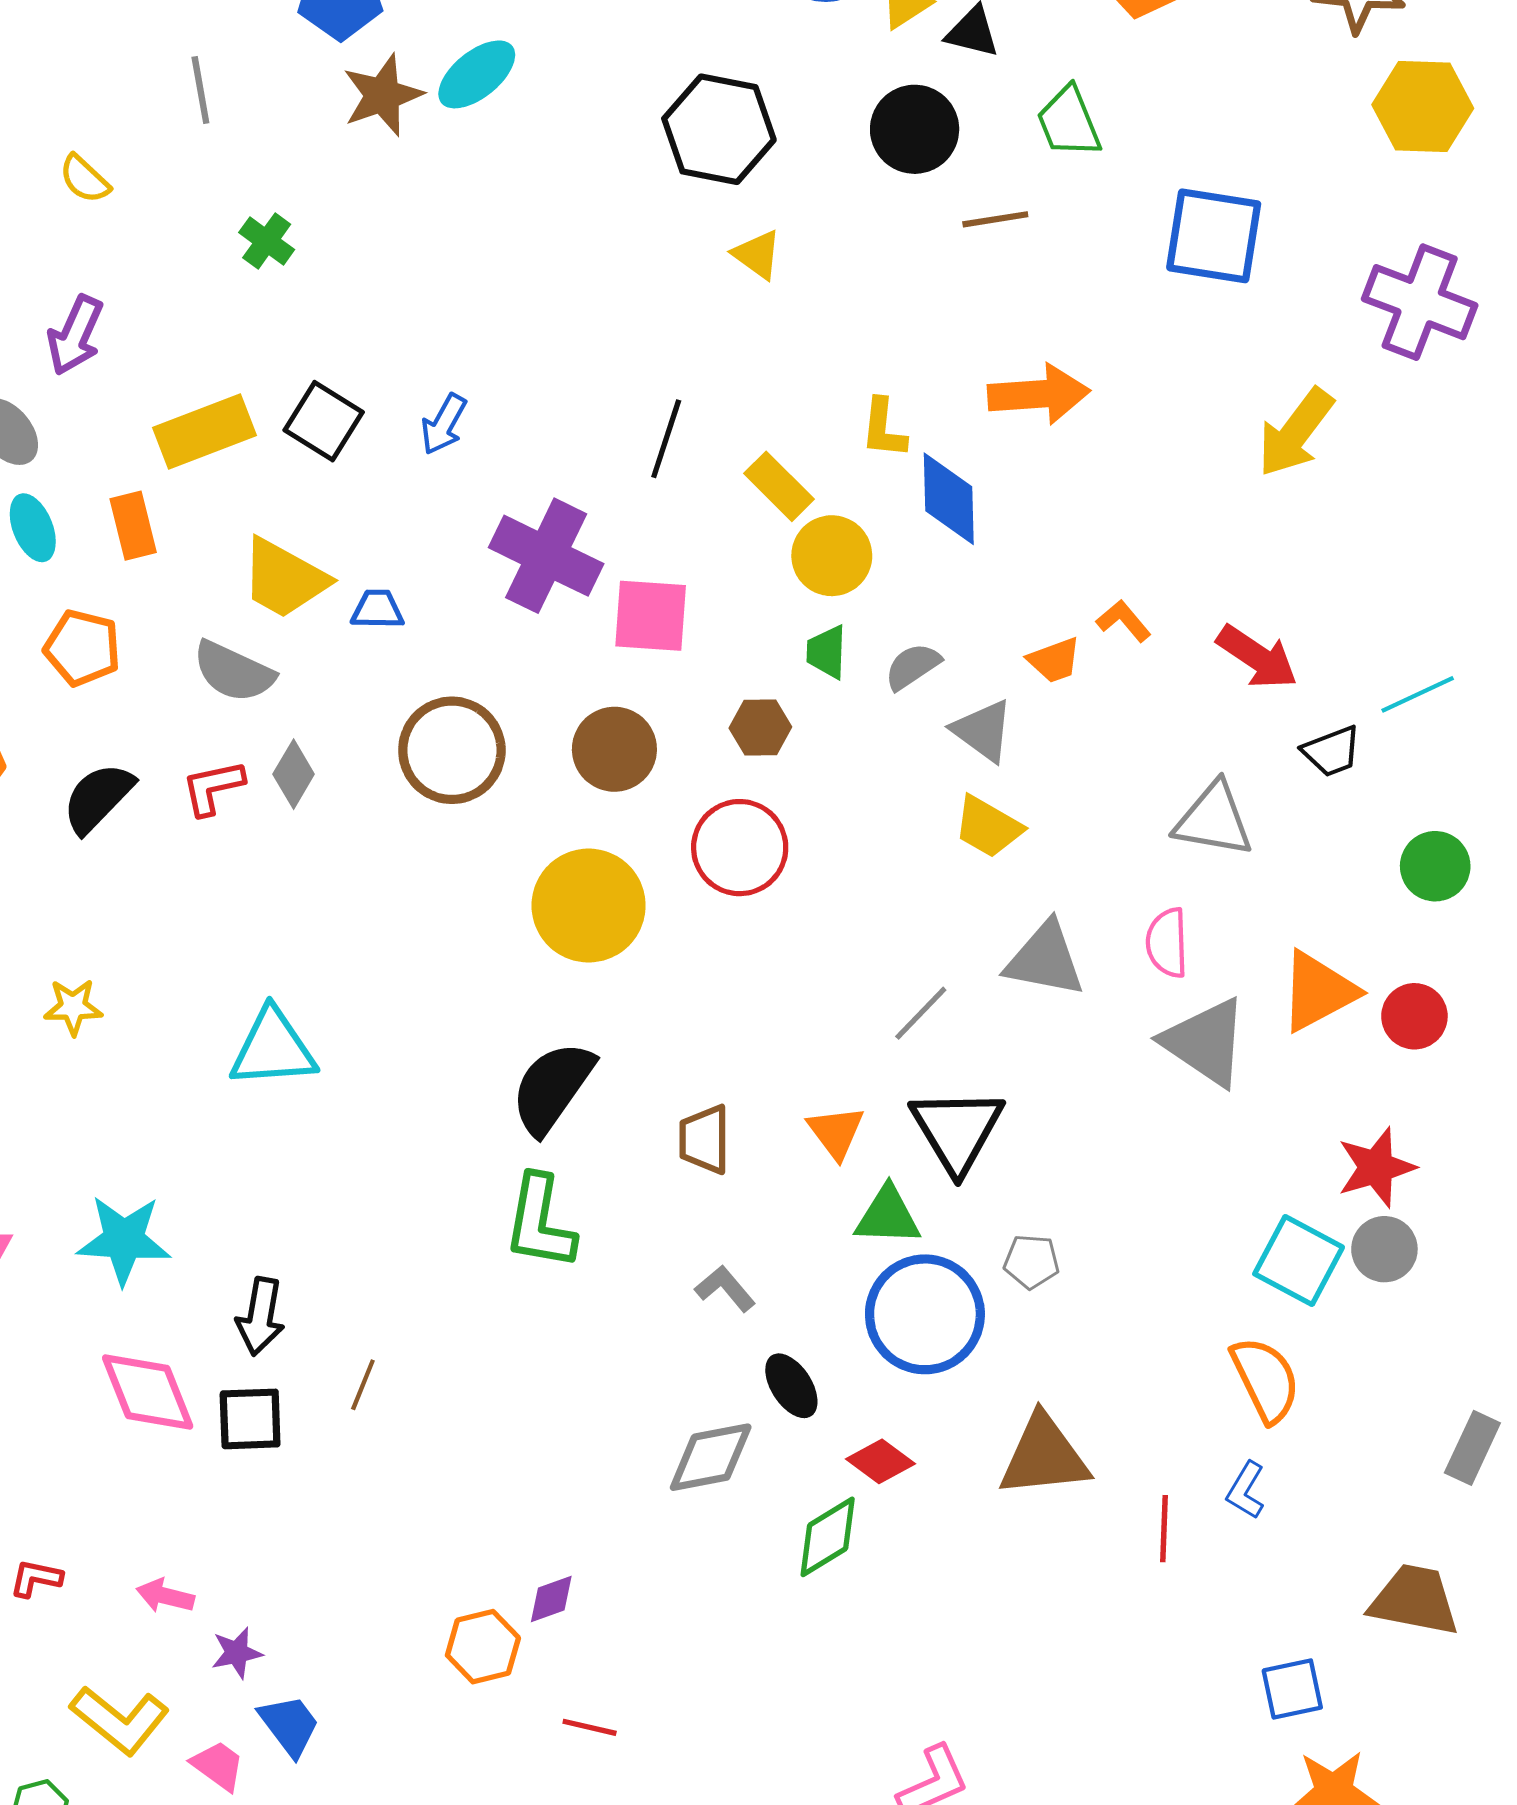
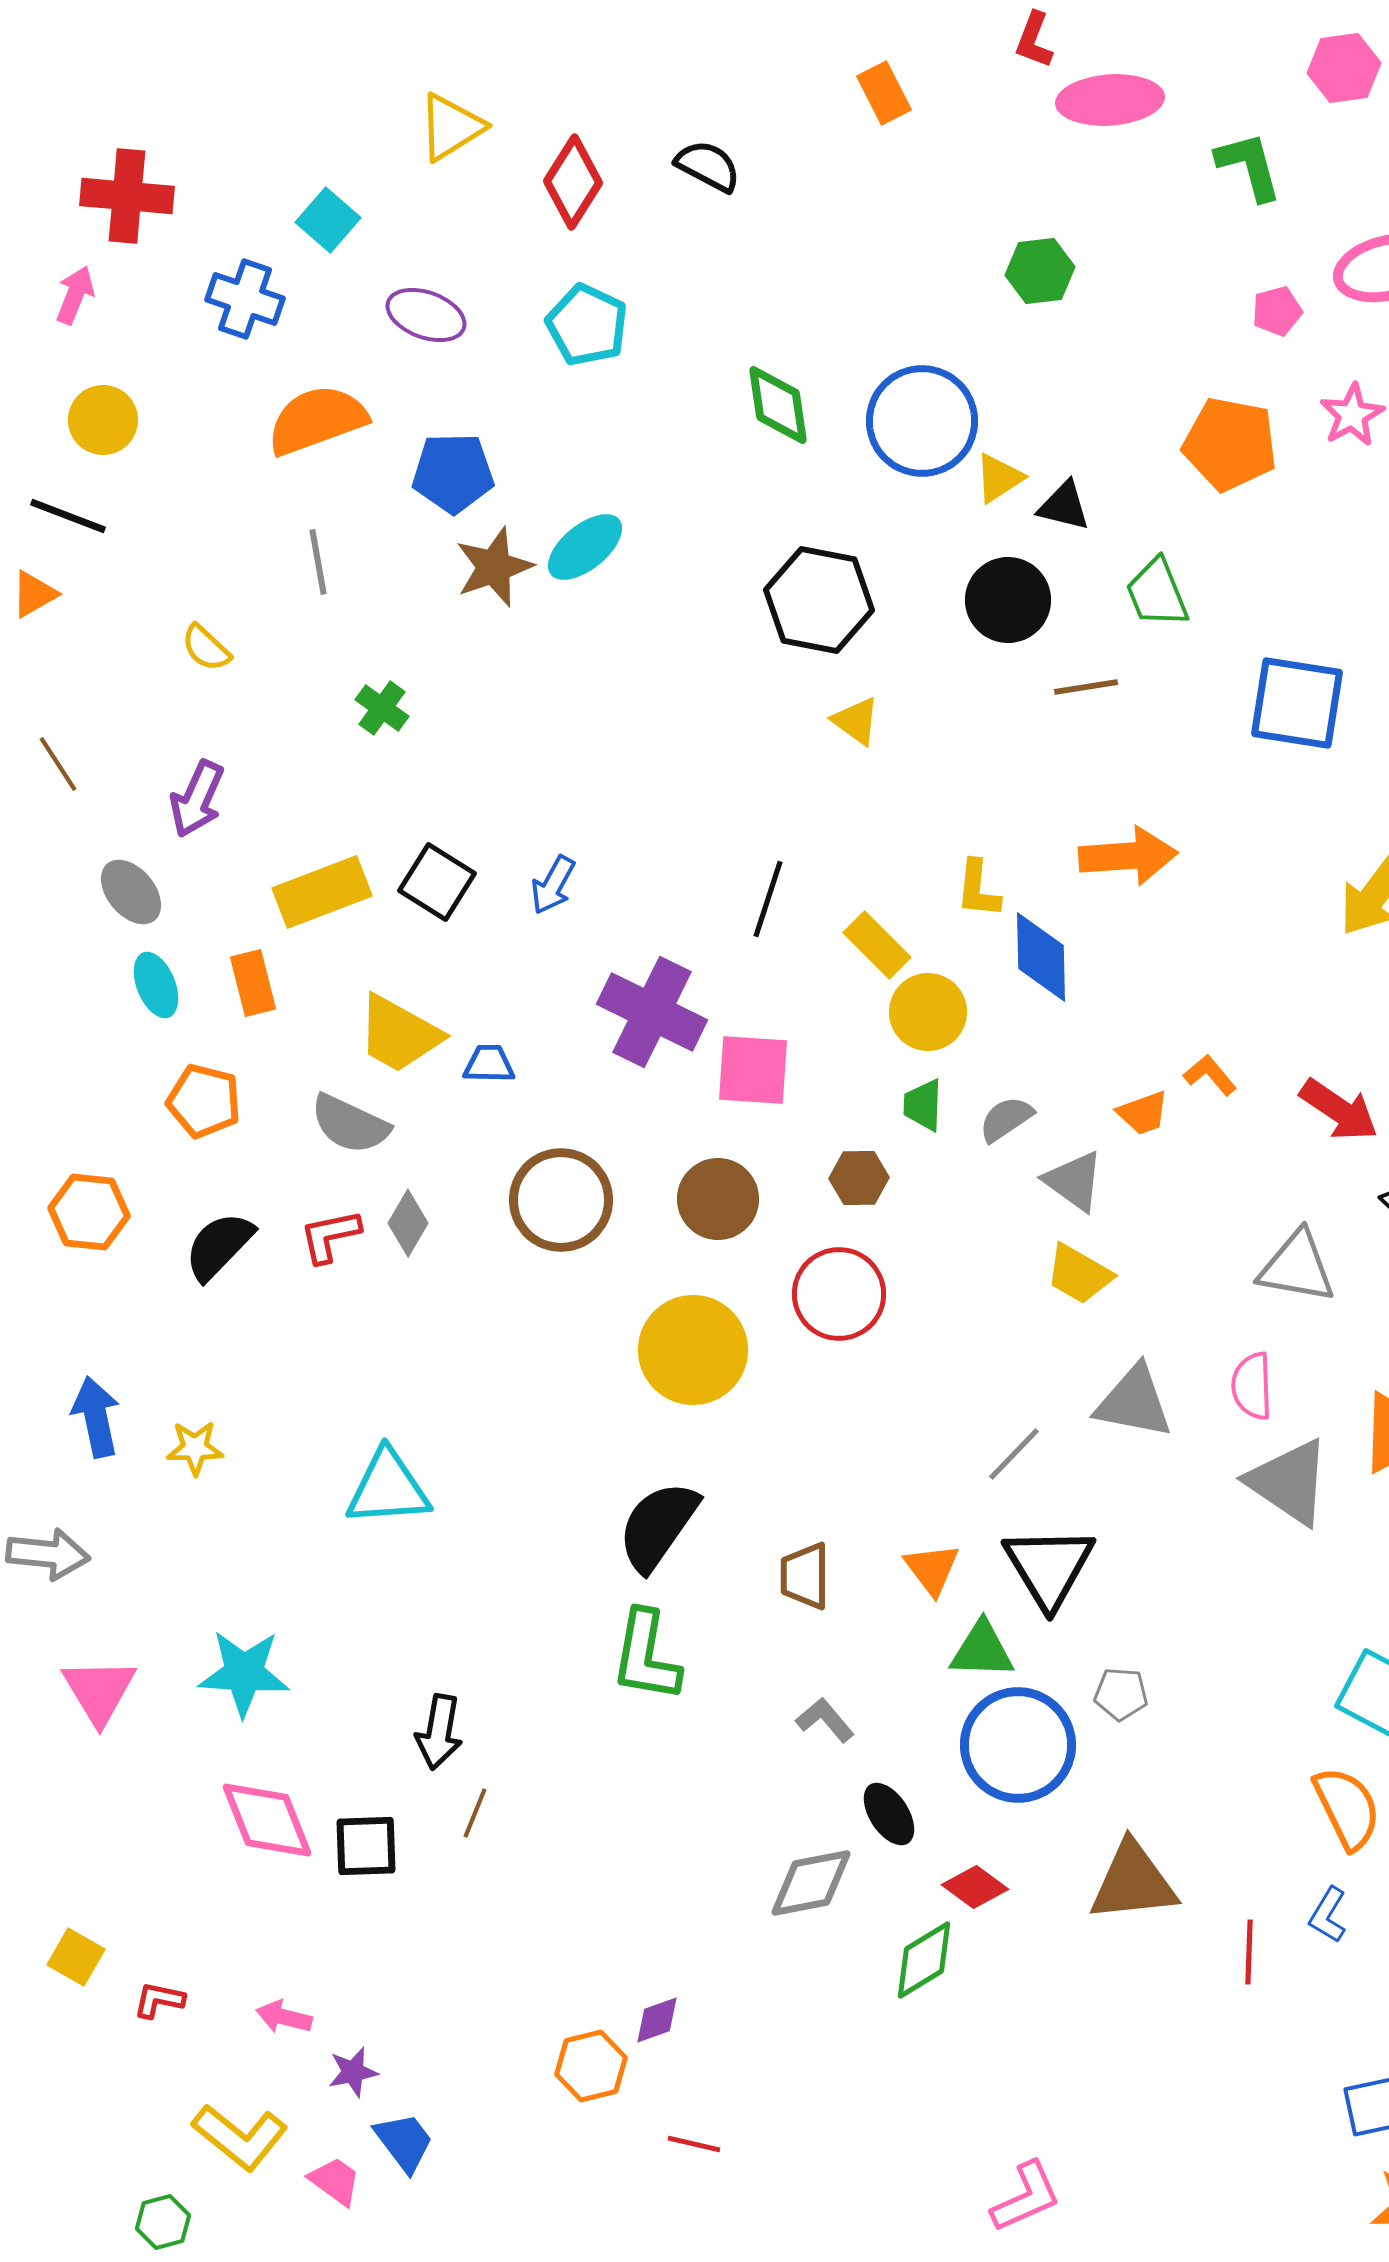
black arrow: (260, 1316) -> (439, 1732), moved

